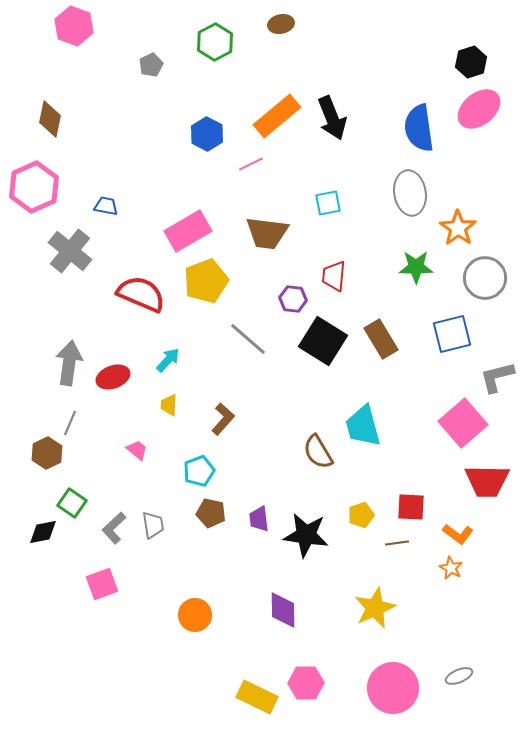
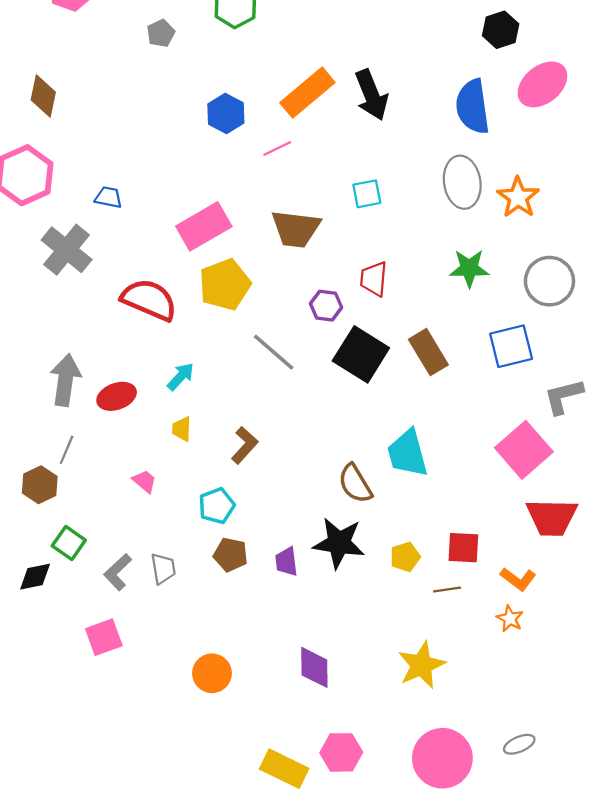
black hexagon: (471, 62) -> (501, 30), moved
orange star: (458, 228) -> (518, 197), moved
black star: (306, 535) -> (339, 543), moved

